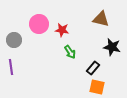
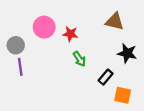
purple line: (11, 67) -> (20, 67), moved
orange square: (97, 87) -> (123, 95), moved

